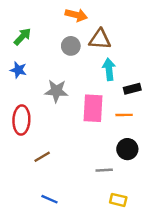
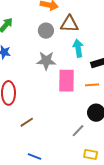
gray star: (56, 91) -> (46, 61), moved
gray line: (104, 170) -> (78, 131), turned -40

